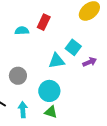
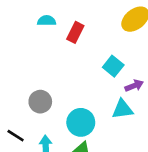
cyan semicircle: (22, 31) -> (47, 21), moved
cyan triangle: (57, 61) -> (122, 109), moved

